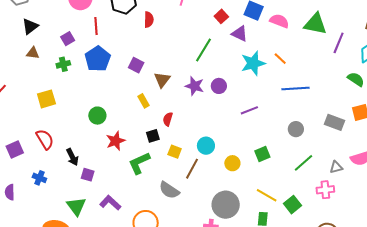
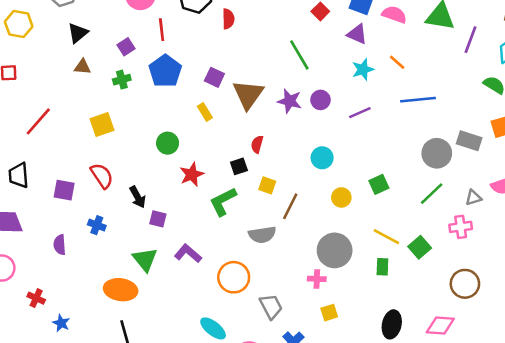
purple triangle: (240, 34) -> (357, 34), moved
green line: (204, 50) -> (299, 55), turned -60
cyan star: (253, 63) -> (363, 69), size x0.7
brown triangle: (162, 80) -> (248, 94), size x1.5
yellow rectangle: (143, 101) -> (205, 112), moved
purple line: (249, 110) -> (360, 113), moved
gray circle: (296, 129) -> (437, 153), moved, size x1.5
cyan circle: (206, 146) -> (322, 158), moved
purple square: (15, 149) -> (64, 190), turned 36
gray semicircle: (169, 190) -> (262, 235), turned -40

